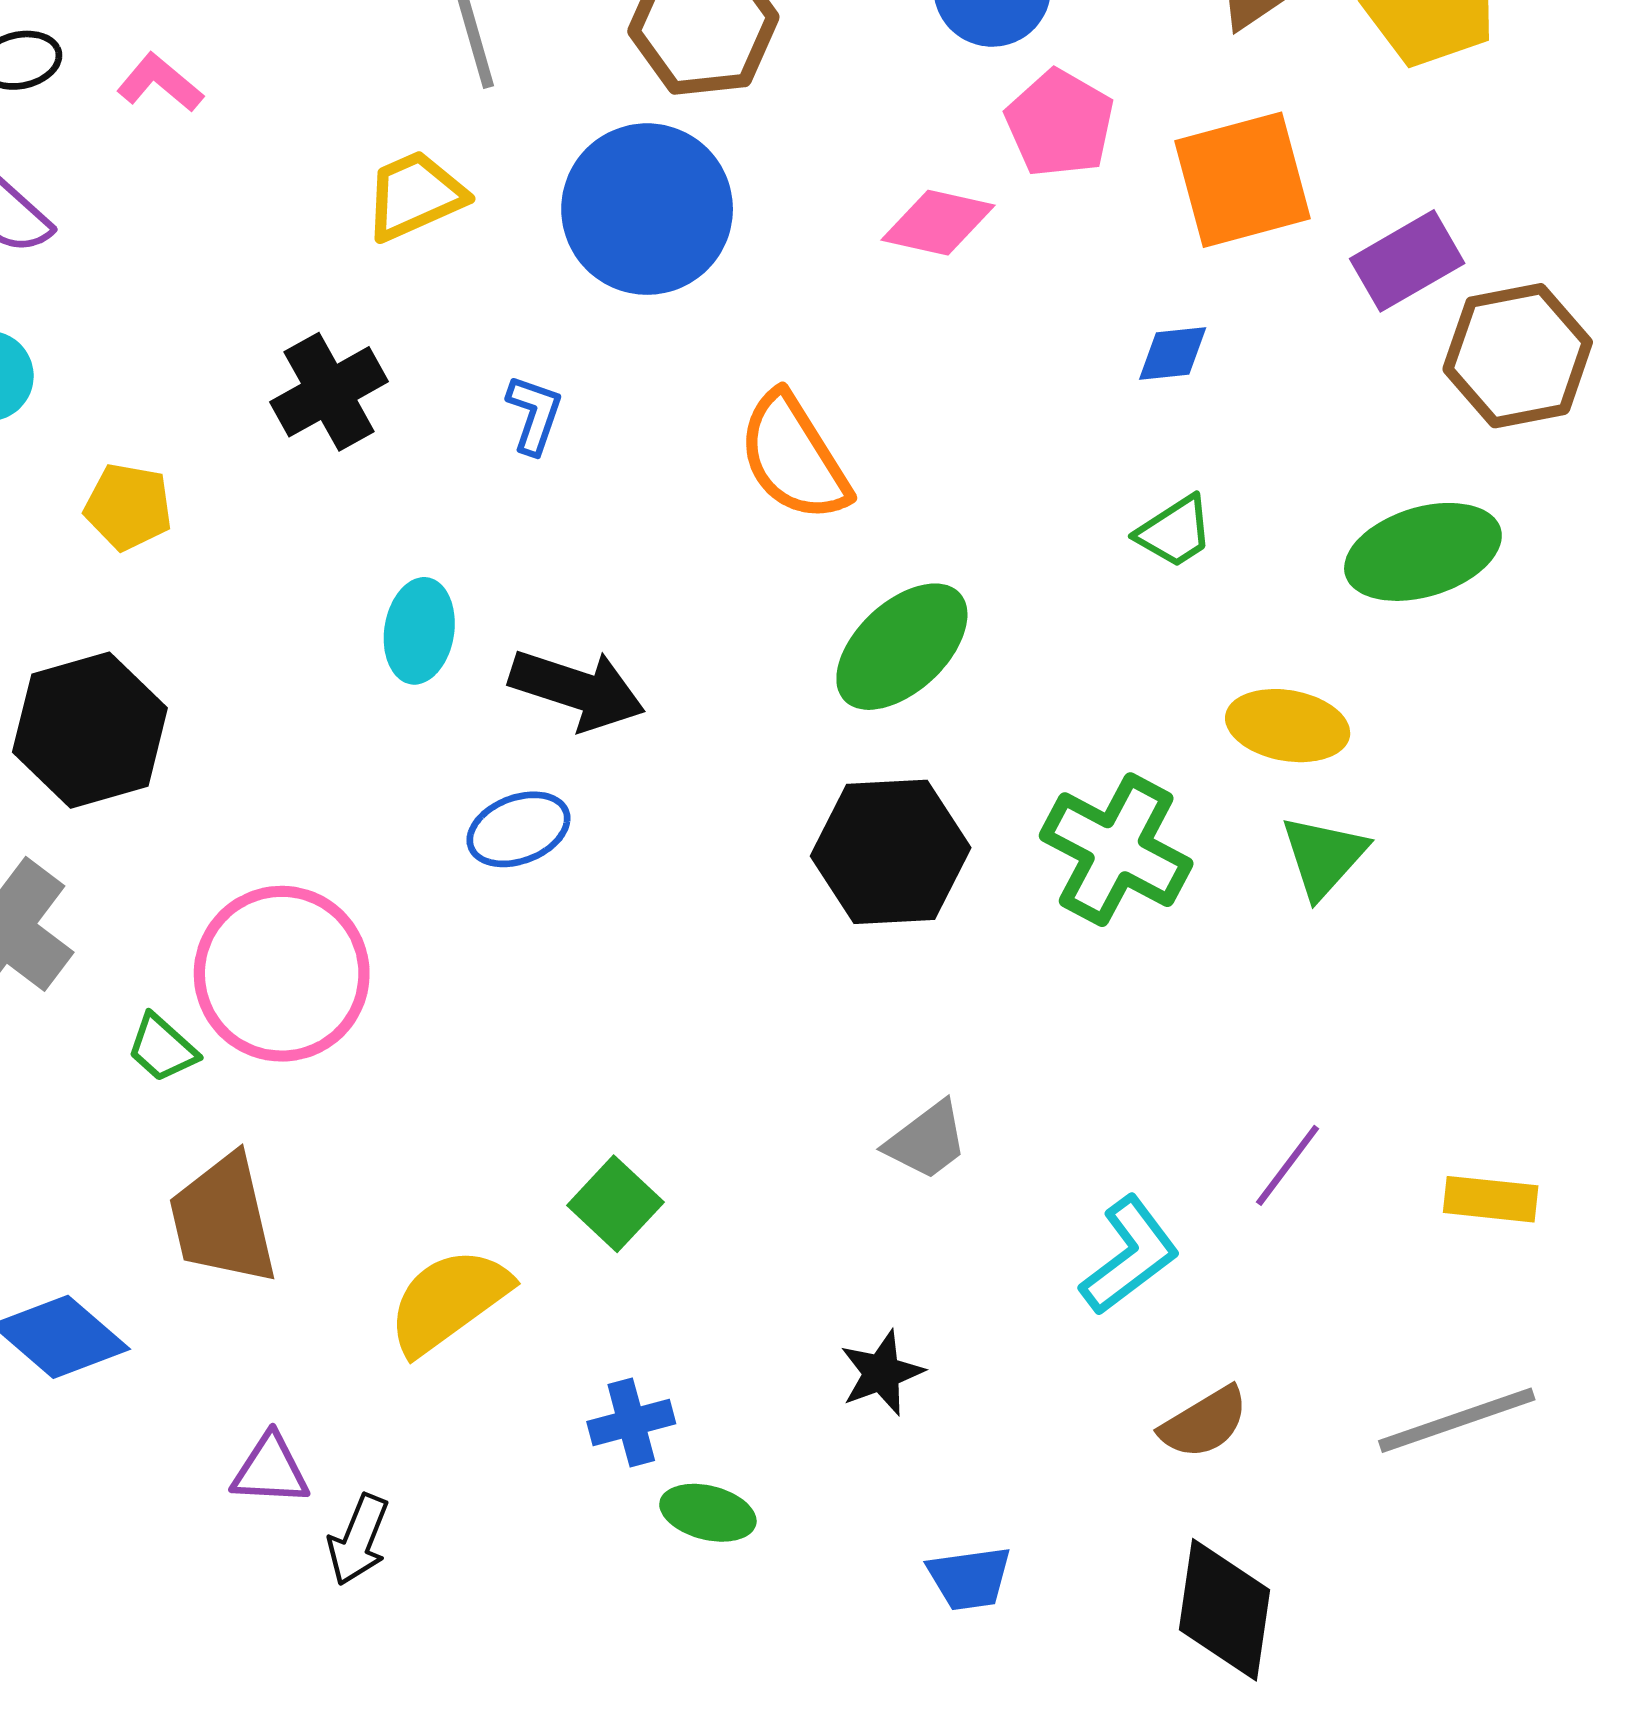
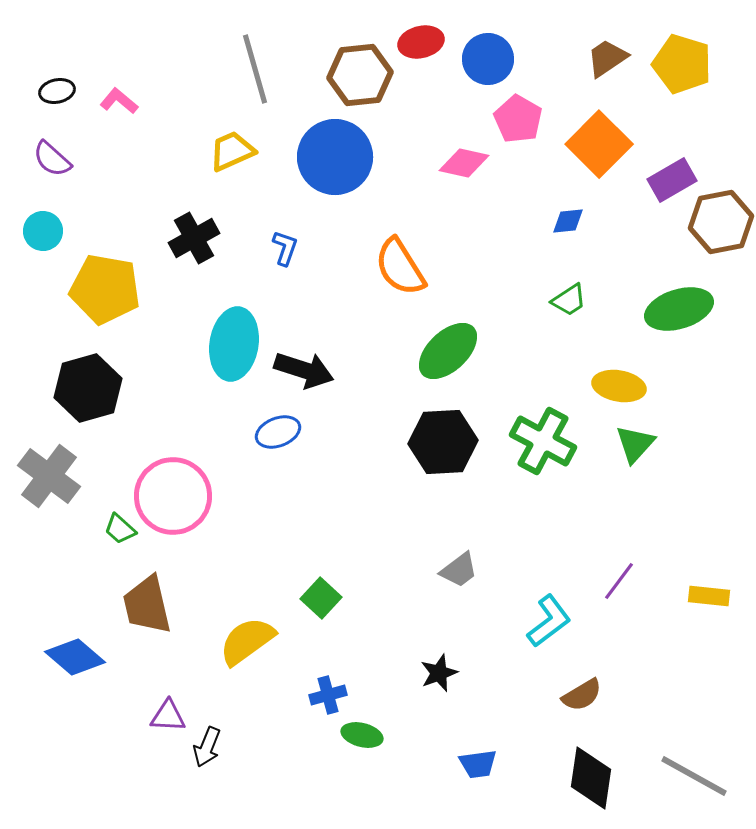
orange square: (1242, 180) -> (599, 144), turned -30
yellow pentagon: (128, 507) -> (105, 289), size x1.8
cyan ellipse: (419, 631) -> (234, 344), size x1.6
gray line: (1457, 1420) -> (694, 776), moved, turned 48

